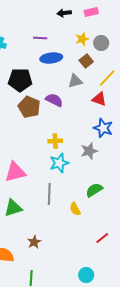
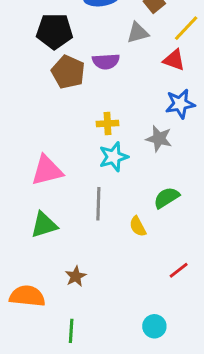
purple semicircle: (54, 100) -> (106, 61), turned 150
blue star: (103, 128) -> (180, 104), turned -30
gray star: (89, 151) -> (159, 139), turned 30

